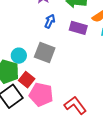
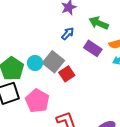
cyan circle: (19, 56) -> (35, 63), moved
red square: (27, 80) -> (67, 74), moved

